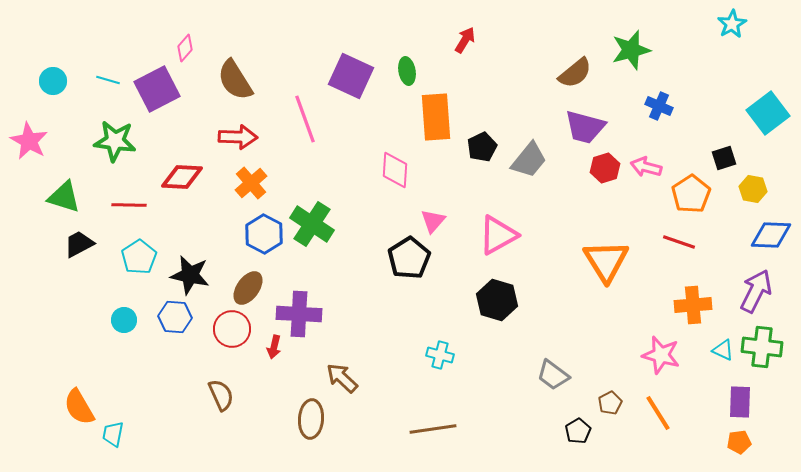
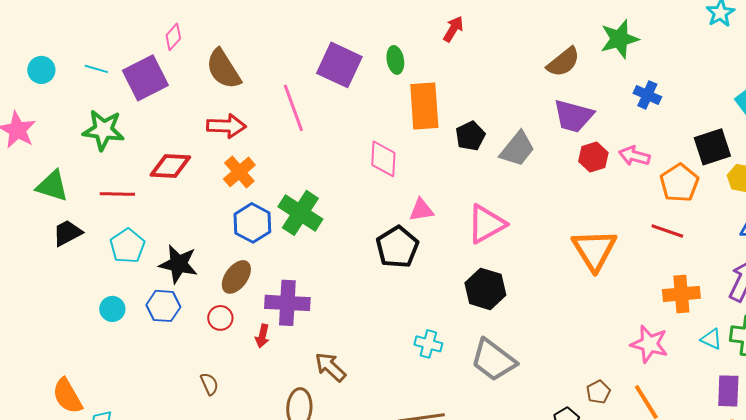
black square: (724, 158) -> (712, 147), size x1.5
pink triangle: (433, 221) -> (421, 210), turned 40
red circle: (232, 329) -> (220, 318), size x0.7
gray trapezoid: (553, 375) -> (493, 360), moved, size x1.4
brown semicircle: (221, 395) -> (209, 384), size x0.7

